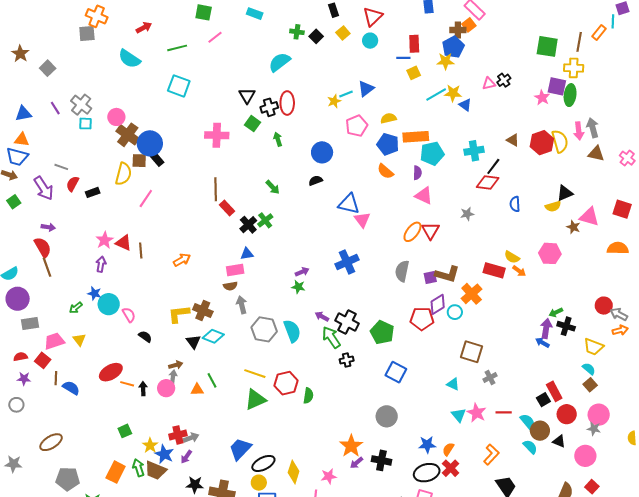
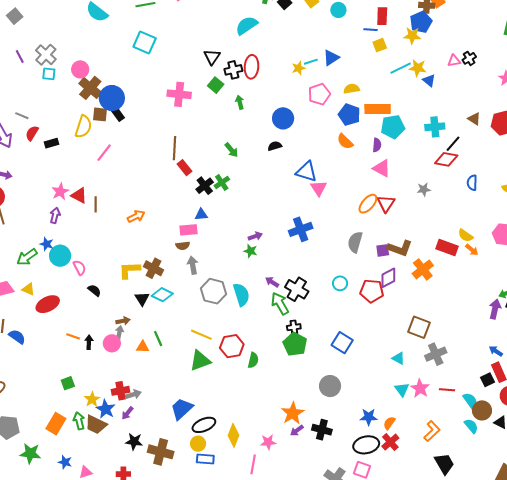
green arrow: (76, 308) -> (27, 257), size x1.5
cyan circle: (455, 312) -> (340, 283), moved
green pentagon: (382, 332) -> (295, 344), moved
yellow triangle: (79, 340) -> (28, 289), turned -32
blue arrow: (542, 343) -> (496, 351), moved
red ellipse: (111, 372) -> (48, 304), moved
gray cross: (490, 378) -> (436, 354), size x1.5

